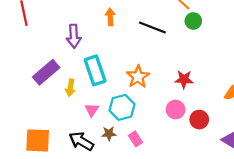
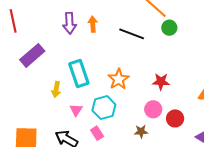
purple arrow: (74, 36) -> (70, 23), moved
purple rectangle: (46, 72) -> (32, 55), moved
brown star: (109, 133) -> (141, 131), moved
pink rectangle: (136, 139) -> (97, 133), moved

